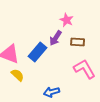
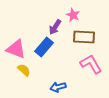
purple arrow: (56, 38) -> (55, 27), moved
brown rectangle: (78, 42) -> (84, 37), size x1.5

